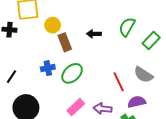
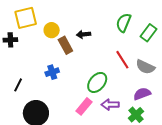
black arrow: (94, 34) -> (84, 34), moved
green ellipse: (72, 73) -> (97, 82), moved
red line: (119, 82) -> (122, 60), moved

